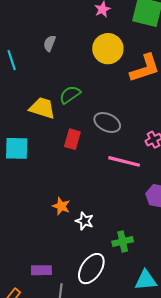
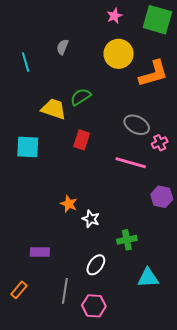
gray ellipse: (107, 122) -> (137, 125), moved
white ellipse: (91, 269) -> (96, 265), size x0.7
purple rectangle: (41, 270) -> (40, 252), moved

